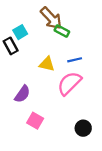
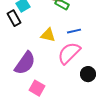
purple semicircle: (22, 94) -> (25, 63), size x1.4
black circle: (83, 128) -> (88, 74), moved

